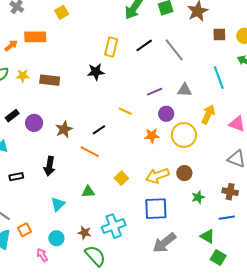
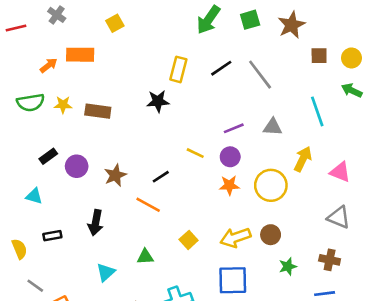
purple circle: (166, 114) -> (230, 157), moved

